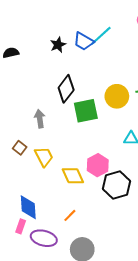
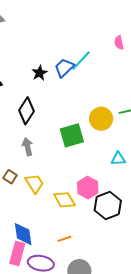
blue trapezoid: (84, 41) -> (64, 68), turned 110
black diamond: (66, 89) -> (27, 111), moved
orange line: (70, 215) -> (65, 239), turned 32
pink rectangle: (21, 226) -> (17, 253), size x1.6

